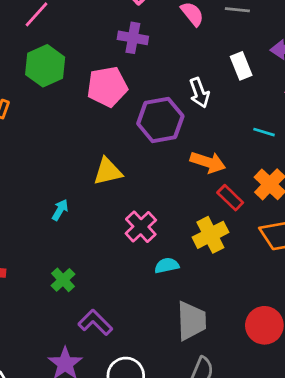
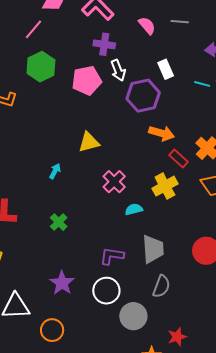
white rectangle: (241, 66) -> (166, 69), moved
white arrow: (199, 93) -> (118, 70), moved
purple hexagon: (160, 120) -> (143, 96), moved
cyan line: (264, 132) -> (202, 84), moved
purple L-shape: (95, 322) -> (112, 256), moved, turned -35

